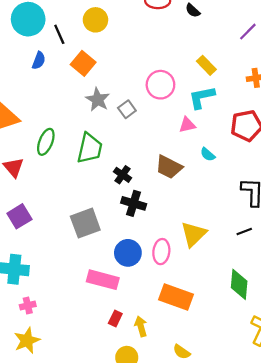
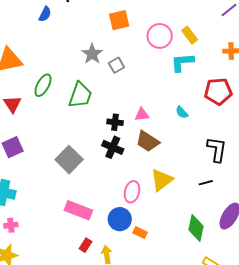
orange square: (83, 63) -> (119, 20), moved, turned 30
pink circle: (160, 85) -> (160, 36), moved
pink triangle: (187, 125) -> (142, 114), moved
brown trapezoid: (169, 167) -> (148, 141), moved
black cross: (122, 175) -> (115, 122), moved, turned -35
gray square: (85, 223) -> (69, 160), turned -32
blue circle: (128, 253) -> (120, 219), moved
orange rectangle: (176, 297) -> (140, 233), size x0.5

